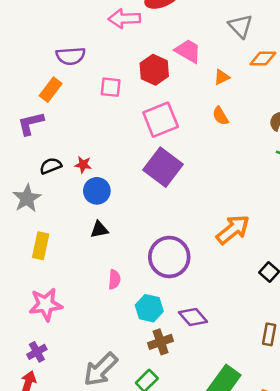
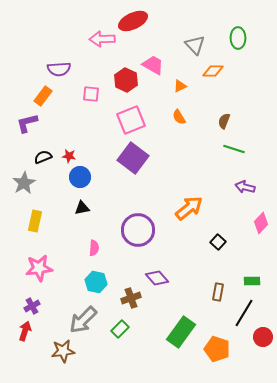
cyan hexagon: (149, 308) -> (96, 282), moved

